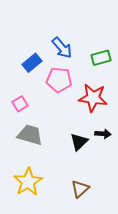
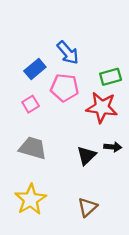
green rectangle: (101, 58) -> (111, 77), moved
pink square: (20, 104) -> (31, 104), moved

